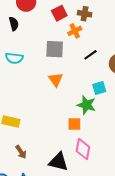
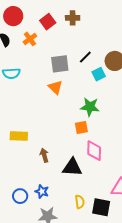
orange cross: (75, 31) -> (30, 39), moved
gray square: (55, 49) -> (60, 64), moved
cyan square: (99, 88) -> (99, 74), moved
brown arrow: (21, 152) -> (44, 155), moved, turned -152

